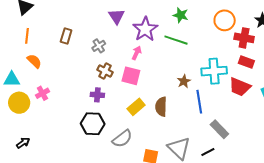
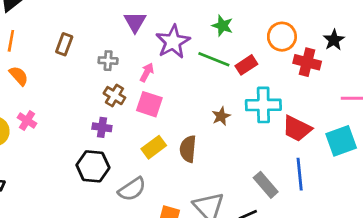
gray cross: (99, 46) -> (108, 61), turned 32
pink arrow: (137, 53) -> (147, 72), moved
red rectangle: (246, 62) -> (246, 65), moved, turned -56
pink cross: (42, 93) -> (27, 121), turned -32
blue line: (199, 102) -> (300, 174), moved

